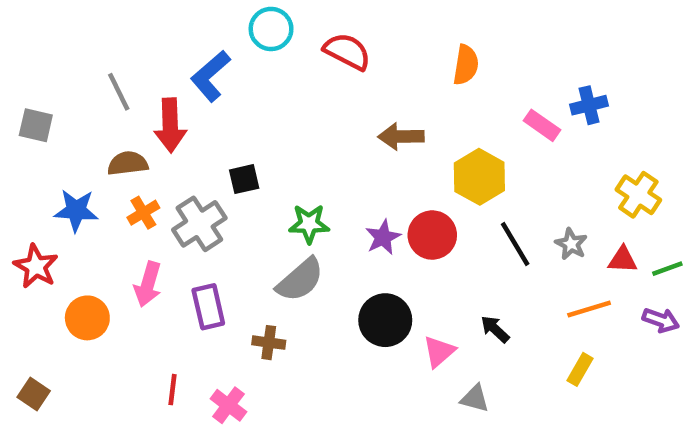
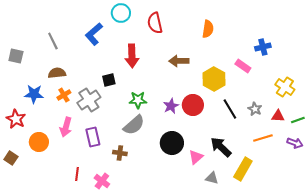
red semicircle: (347, 51) -> (155, 23), turned -130
red arrow: (170, 125) -> (132, 56), moved
pink rectangle: (542, 125) -> (243, 66), moved
black arrow: (495, 329) -> (221, 147), size x1.6
yellow rectangle: (580, 369) -> (243, 169), moved, size x1.6
brown square: (34, 394) -> (11, 158), moved

